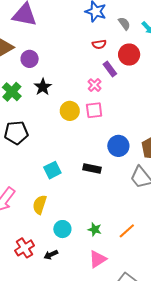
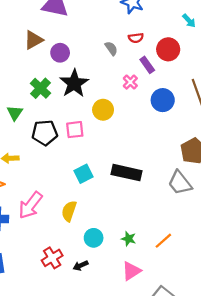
gray semicircle: (124, 24) -> (111, 48), moved
black star: (43, 87) -> (74, 83), size x1.5
pink square: (94, 110) -> (75, 130), moved
blue circle: (118, 146) -> (163, 100), moved
black rectangle: (92, 169) -> (126, 173), size x1.5

